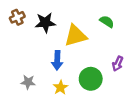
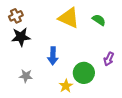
black star: (45, 23) -> (21, 37), moved
yellow triangle: (76, 36) -> (69, 18), moved, turned 40
yellow star: (60, 87) -> (66, 86), moved

